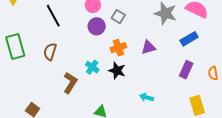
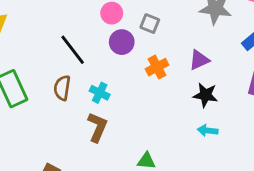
black line: (53, 16) -> (73, 50), moved
cyan cross: (92, 67) -> (100, 93), moved
black star: (117, 71) -> (205, 95), moved

